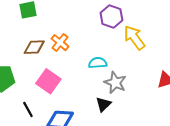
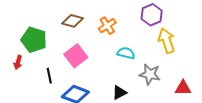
orange cross: (60, 43) -> (107, 26), moved
gray star: (115, 83) -> (150, 74), moved, turned -30

